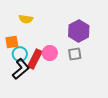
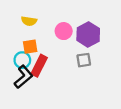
orange square: (12, 42) -> (30, 47), moved
pink circle: (50, 53) -> (64, 31), moved

